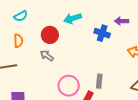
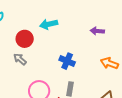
blue cross: (102, 33) -> (67, 61), moved

